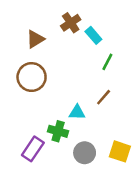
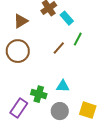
brown line: (104, 97) -> (59, 48), moved
cyan triangle: (77, 112) -> (63, 86), moved

